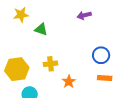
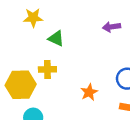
yellow cross: (51, 64) -> (47, 69), moved
orange star: (69, 82) -> (89, 92), moved

